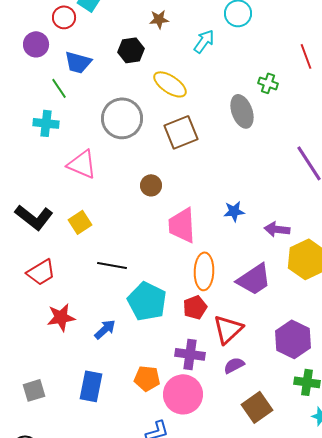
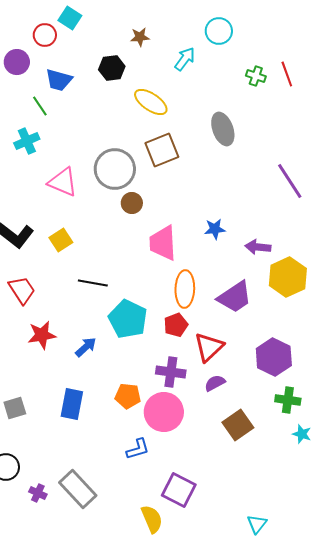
green cross: (268, 83) -> (256, 76), moved
gray circle: (122, 118) -> (115, 169), moved
cyan cross: (46, 123) -> (27, 141), turned -30
red trapezoid: (41, 272) -> (22, 290), turned -92

